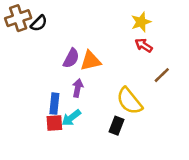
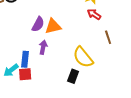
brown line: (162, 75) -> (108, 37), turned -64
cyan arrow: (71, 118) -> (11, 70), moved

